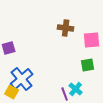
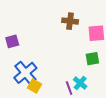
yellow square: (12, 92) -> (35, 86), moved

